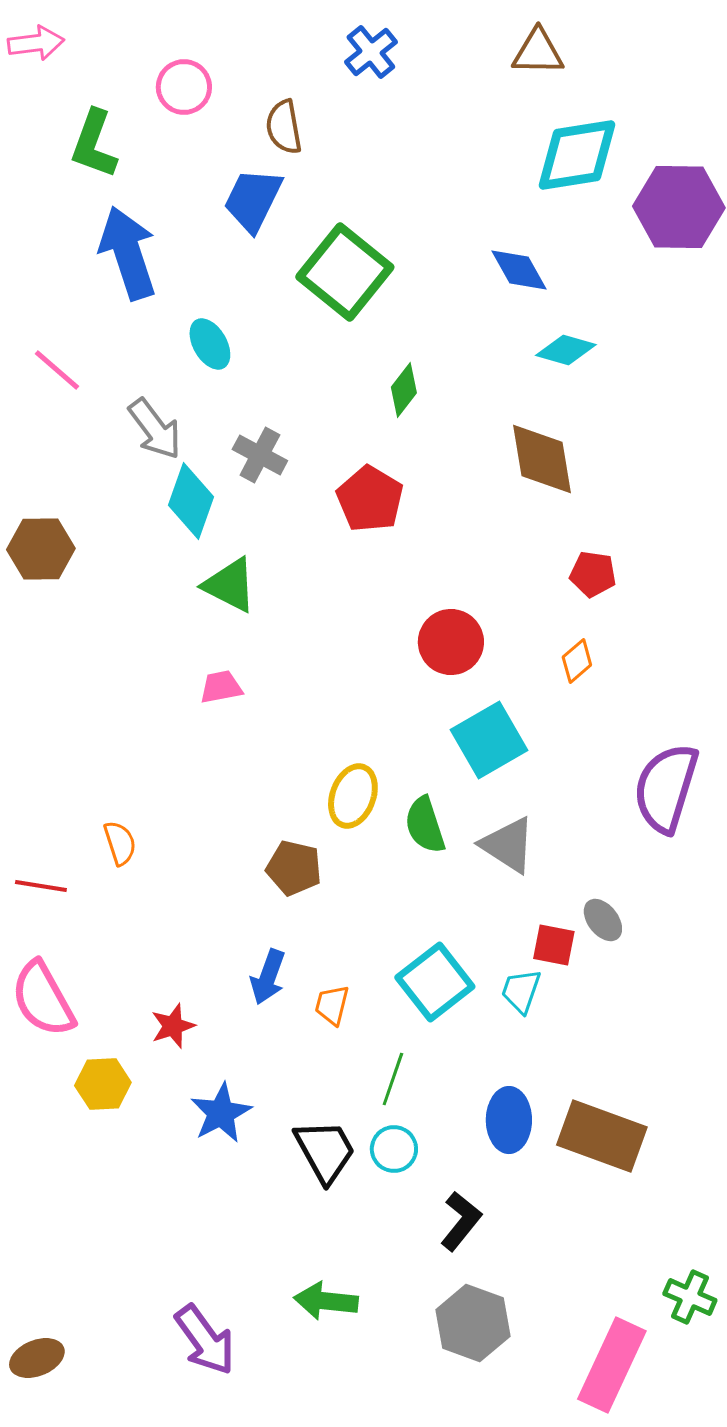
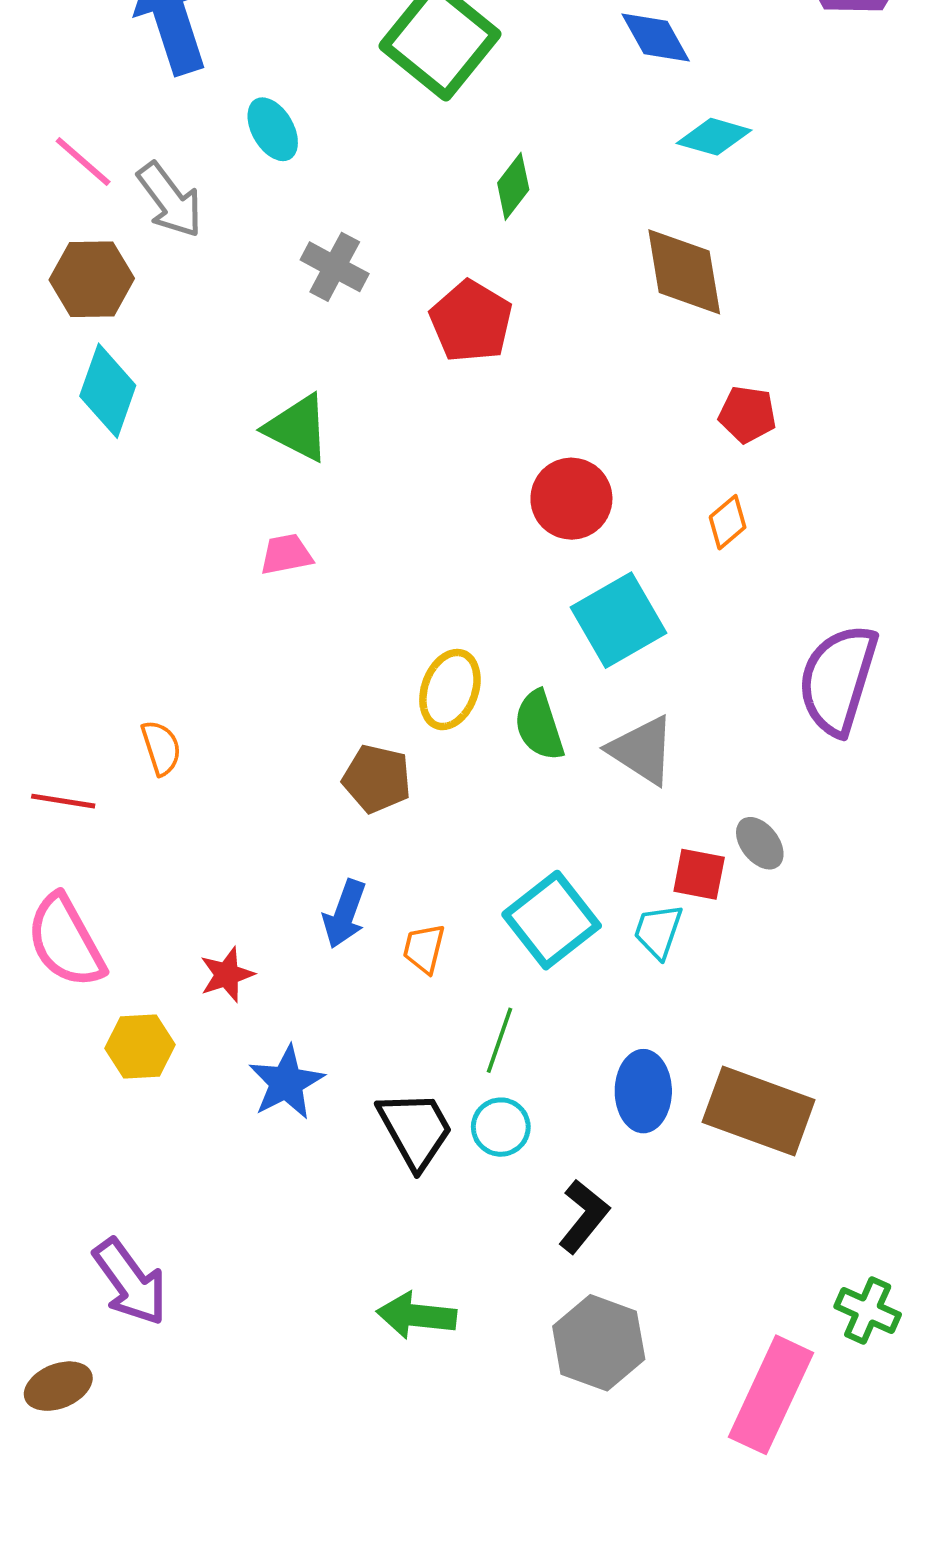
gray arrow: (155, 429) -> (170, 200), moved
cyan diamond: (191, 501) -> (108, 391), moved
brown hexagon: (41, 549) -> (92, 279), moved
purple arrow: (205, 1340) -> (130, 1282), moved

